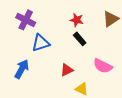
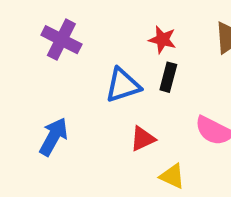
black rectangle: (80, 39) -> (168, 77), turned 56
blue triangle: (41, 43) -> (123, 85), moved

